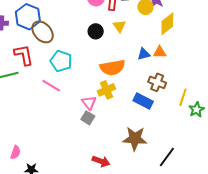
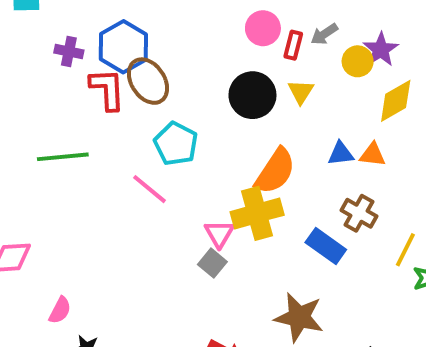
black circle: (96, 31) -> (252, 95), size x1.5
red L-shape: (24, 55) -> (107, 89), moved
orange semicircle: (112, 68) -> (275, 171), turned -55
yellow cross: (106, 90) -> (257, 213), size x1.4

